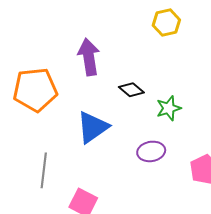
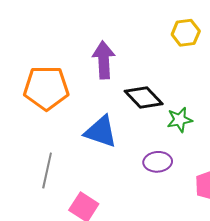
black diamond: (131, 90) -> (144, 97), size x1.5
blue triangle: (93, 127) -> (101, 132), turned 48

